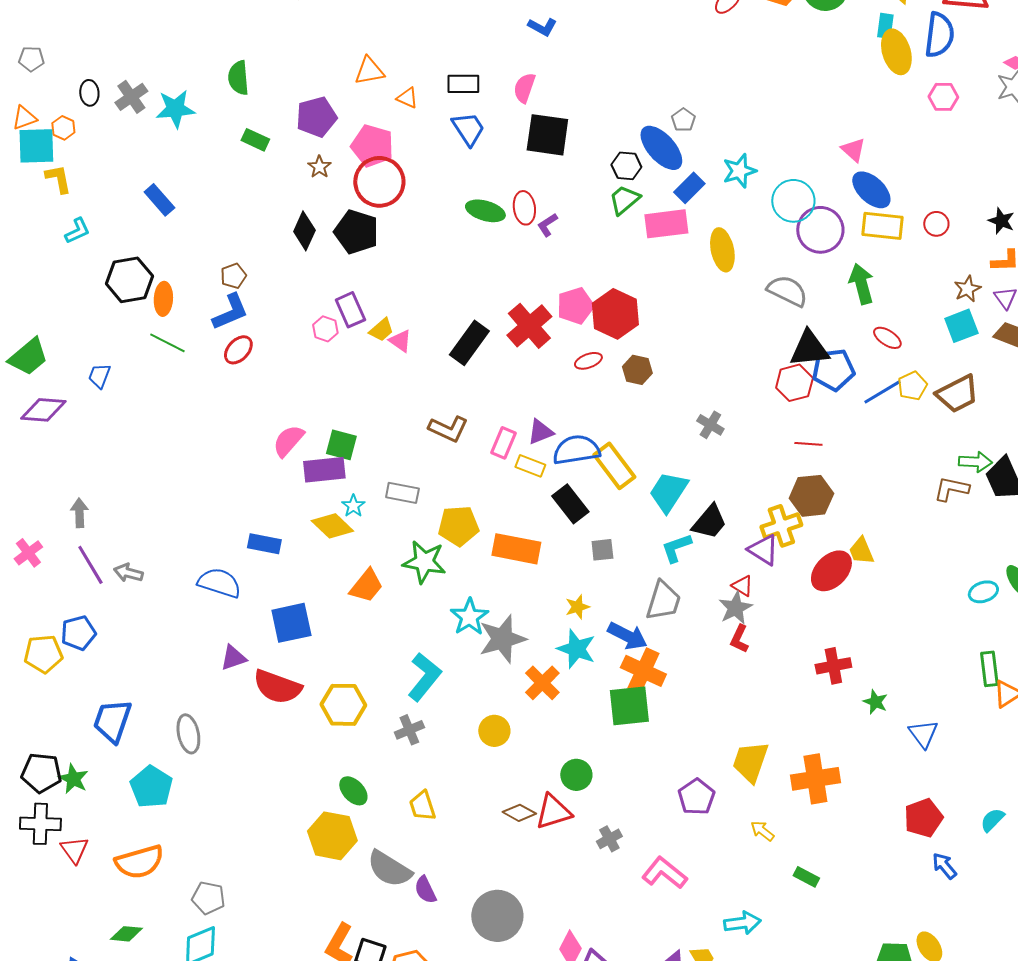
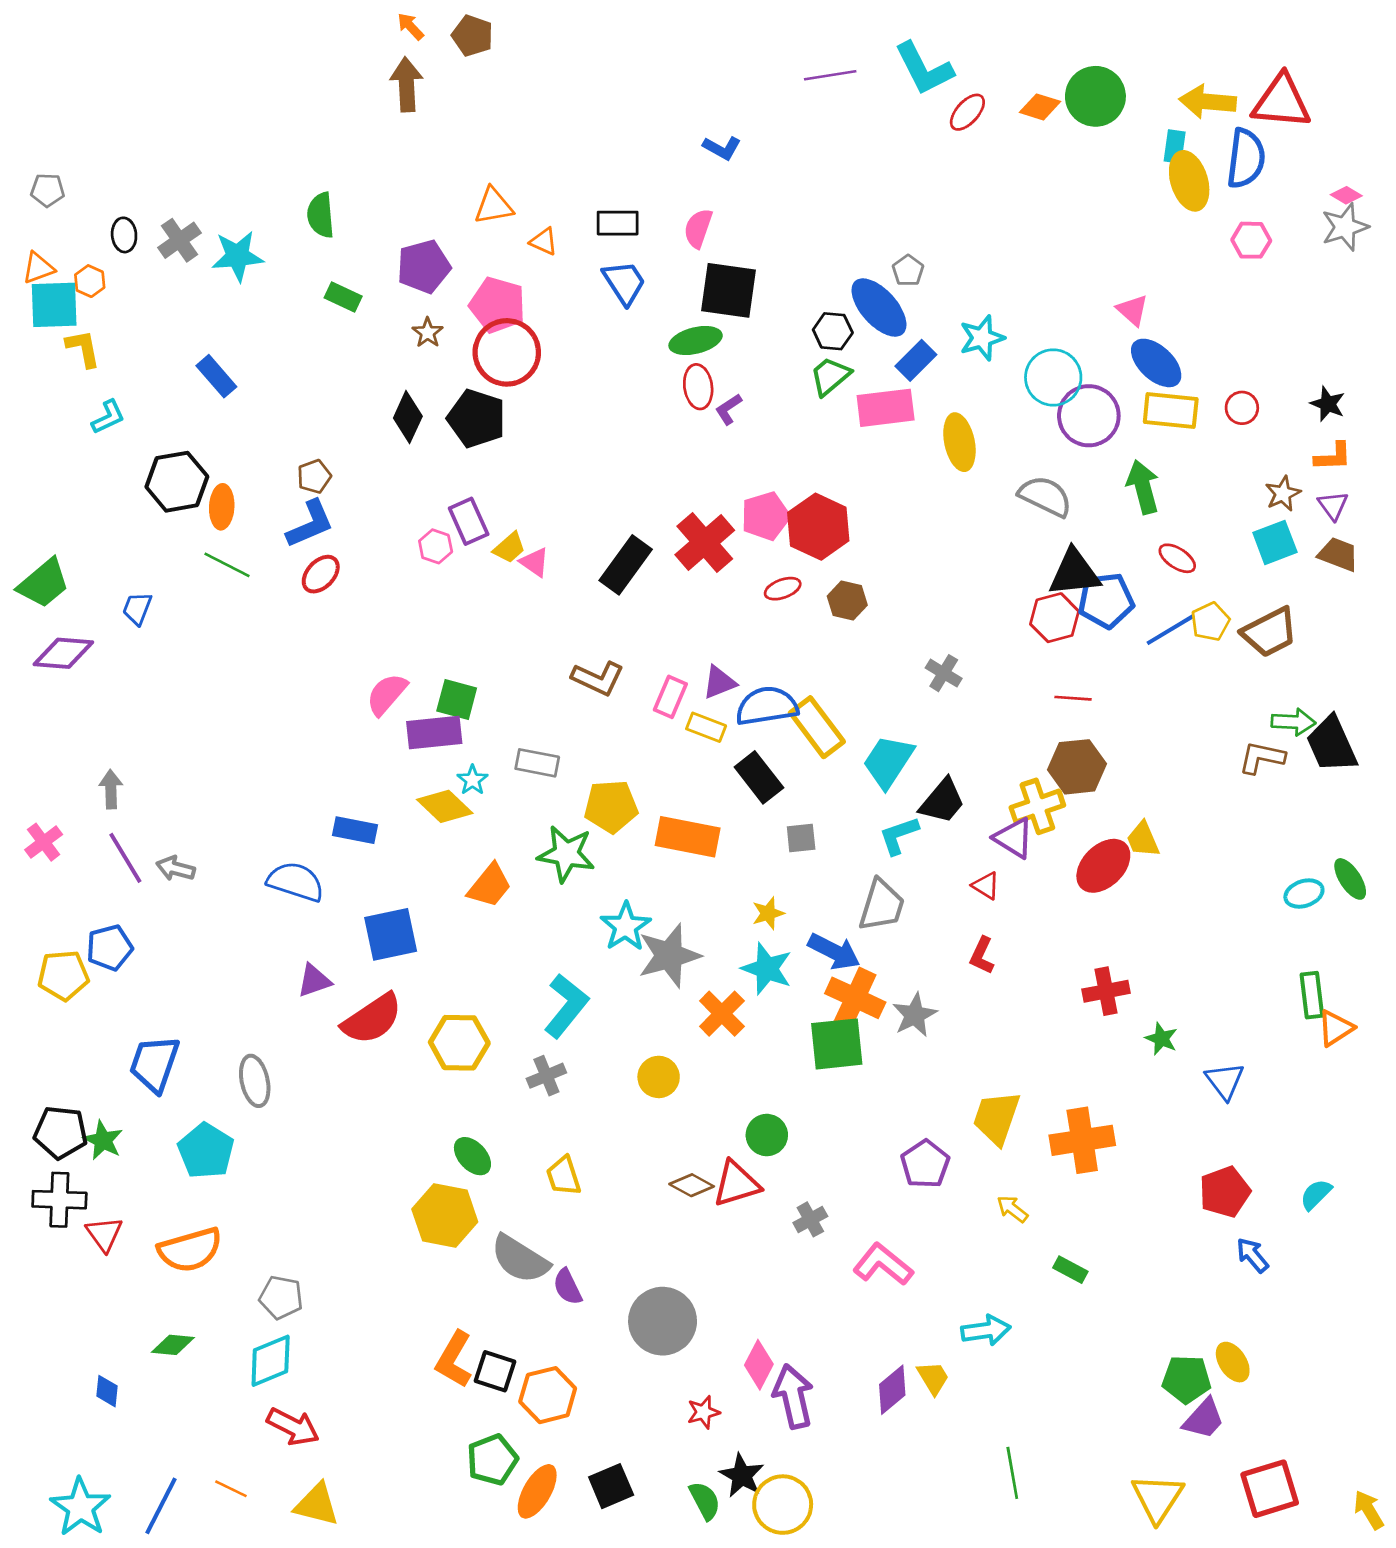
green ellipse: (485, 211) -> (696, 341), moved, turned -30
gray star: (735, 608) -> (915, 1015), moved
red semicircle: (277, 687) -> (372, 1019), turned -54

